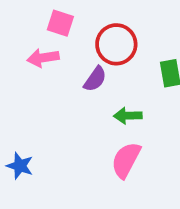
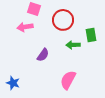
purple semicircle: (95, 79) -> (43, 55), moved
green arrow: (128, 116) -> (73, 45), moved

